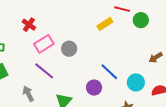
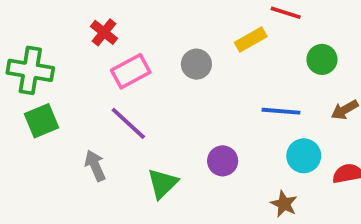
green circle: (141, 20) -> (322, 59), moved
gray circle: (69, 49) -> (196, 64), moved
blue line: (109, 72) -> (281, 111), moved, turned -42

